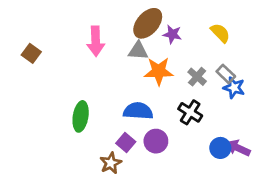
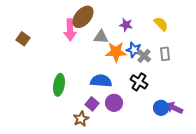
brown ellipse: (148, 23) -> (83, 17), moved
gray rectangle: (226, 74) -> (165, 54), turned 40
blue star: (234, 88) -> (134, 50), moved

